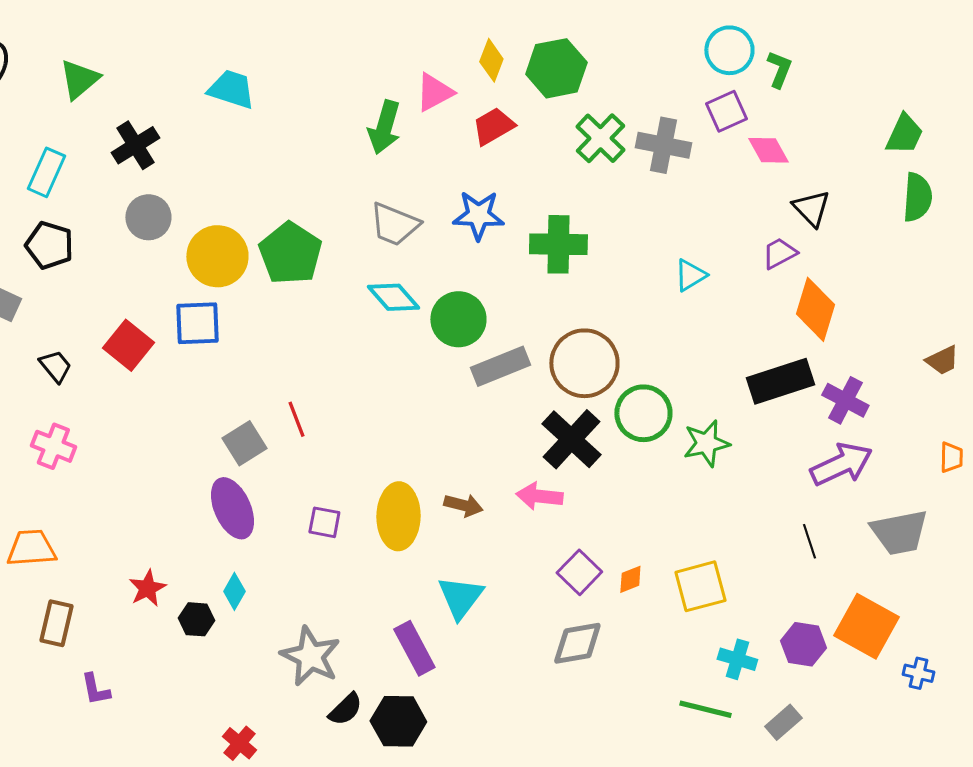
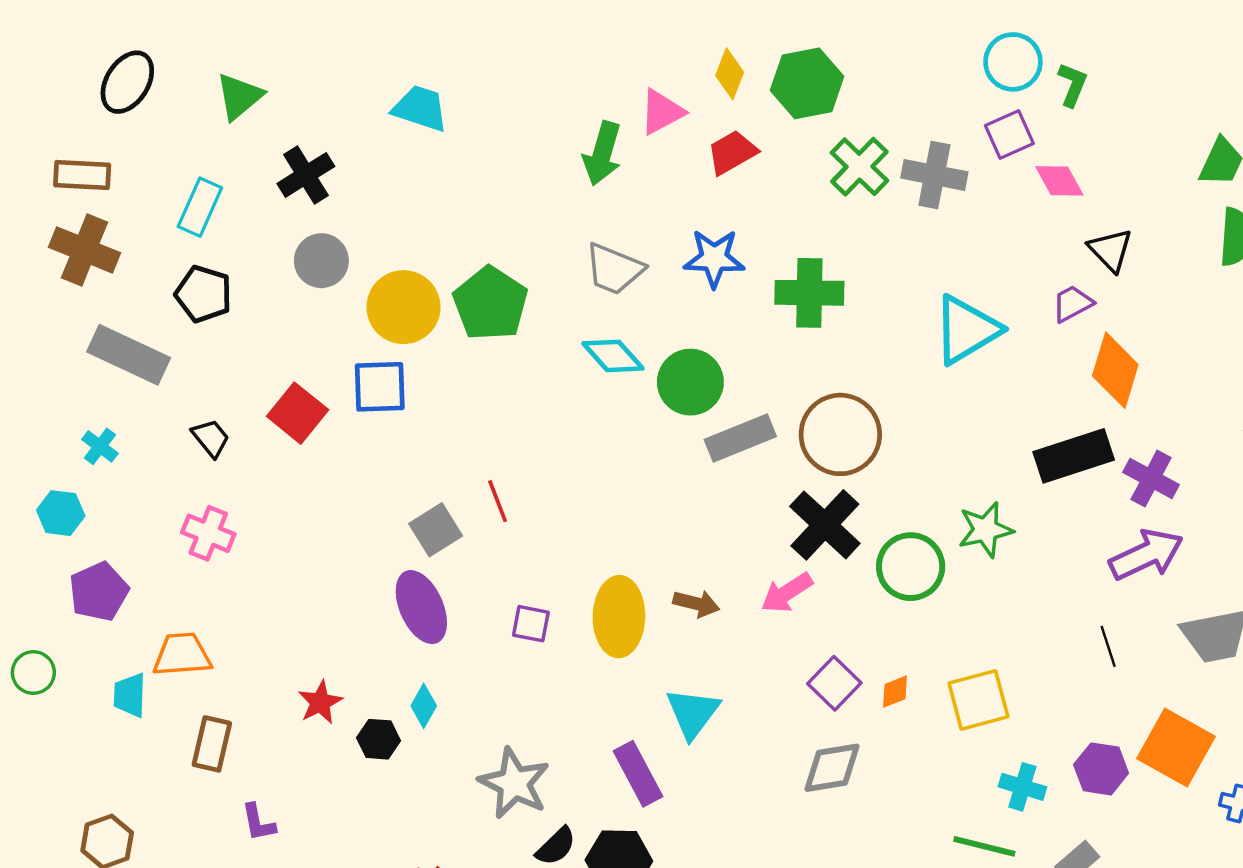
cyan triangle: (690, 275) -> (967, 330), size x1.8
green circle: (643, 413) -> (911, 567), moved
pink arrow: (539, 496) -> (787, 593), turned -39

